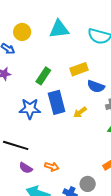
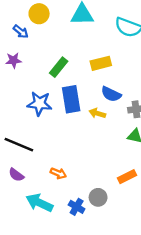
blue semicircle: (96, 86) -> (111, 94), moved
yellow arrow: (80, 112) -> (97, 113), turned 48
purple semicircle: (26, 168) -> (16, 175), moved

